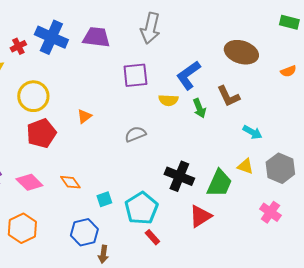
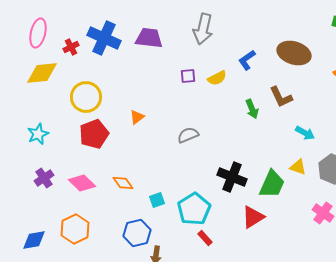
purple square: (135, 75) -> (188, 76), size x0.6
blue L-shape: (188, 75) -> (247, 60), moved, size x0.7
yellow semicircle: (168, 100) -> (217, 78), moved, turned -30

